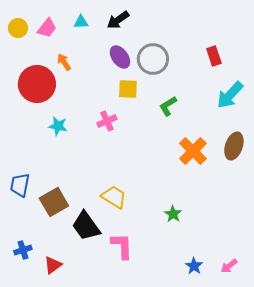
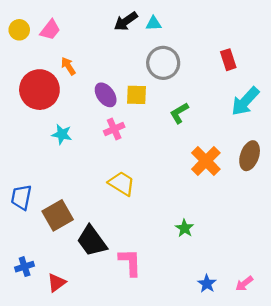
cyan triangle: (81, 22) -> (154, 23), moved
purple ellipse: (120, 57) -> (106, 95), moved
yellow trapezoid: (114, 197) -> (122, 183), moved

